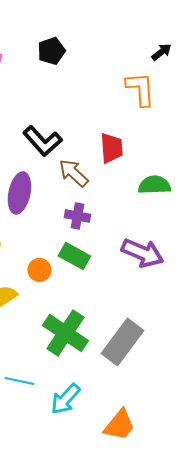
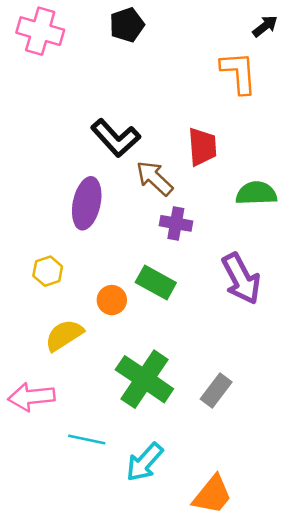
purple cross: (77, 216) -> (176, 223), moved
purple arrow: (142, 253) -> (241, 279), turned 39
gray rectangle: (122, 342) -> (216, 390), size x0.6

